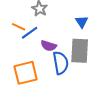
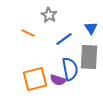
blue line: (30, 33) -> (64, 39), moved
purple semicircle: (49, 46) -> (58, 80), moved

